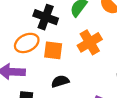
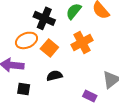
orange square: (53, 50) -> (49, 48), turned 30

